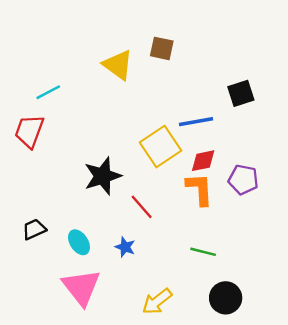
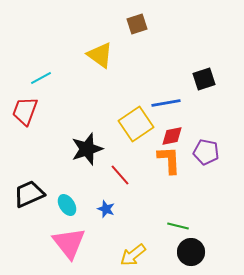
brown square: (162, 48) -> (137, 24), moved, turned -30
black trapezoid: (34, 229) -> (29, 194), size x1.5
green line: (203, 252) -> (178, 226), moved

